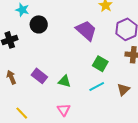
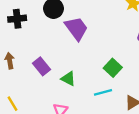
purple trapezoid: (86, 30) -> (76, 28), moved

